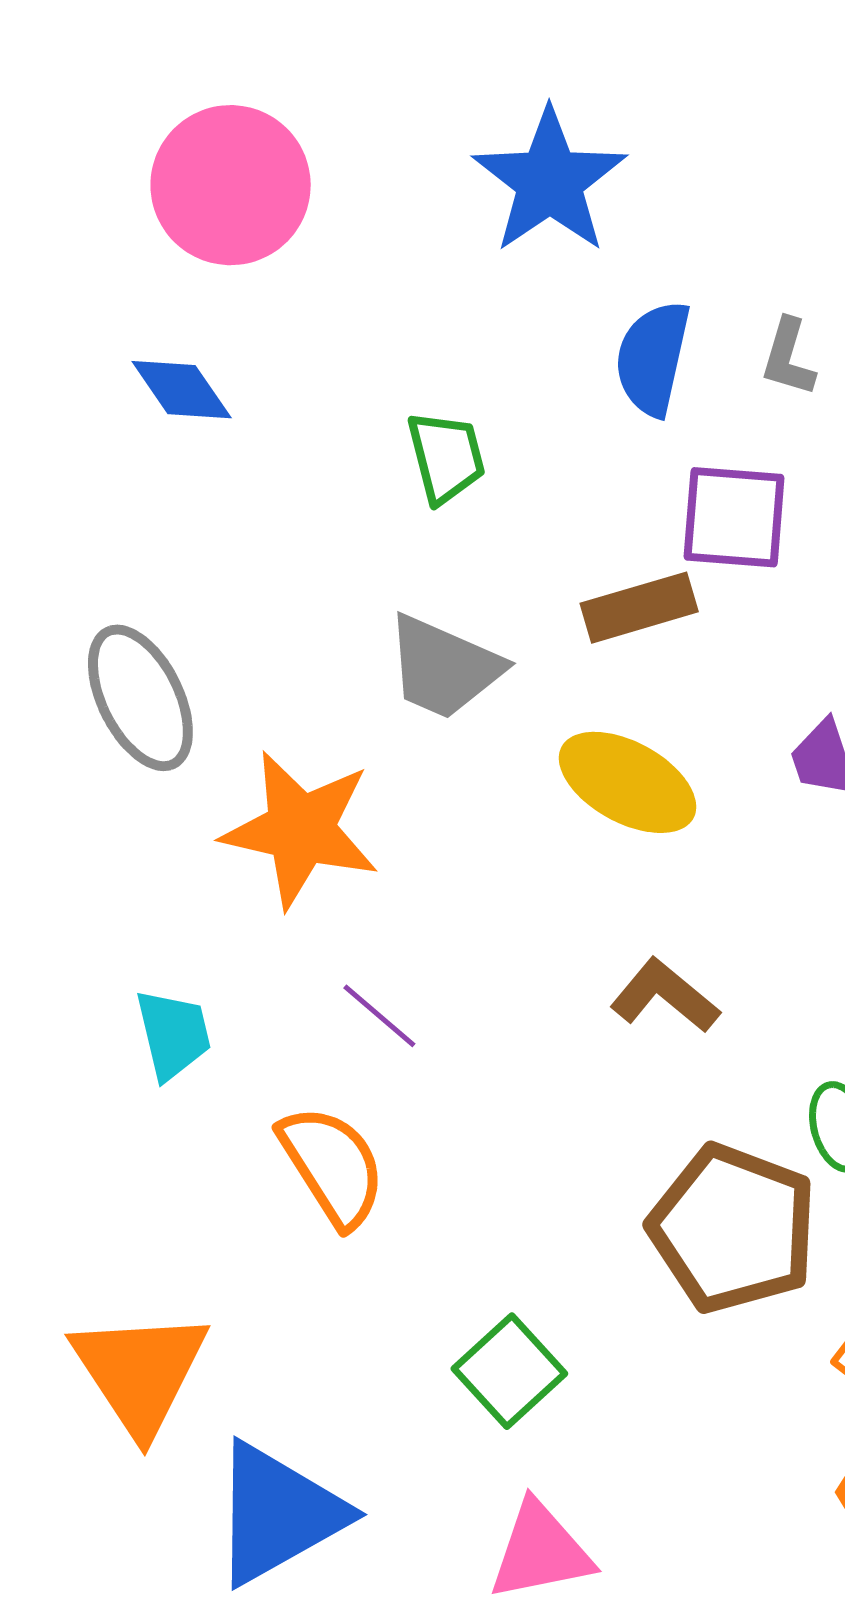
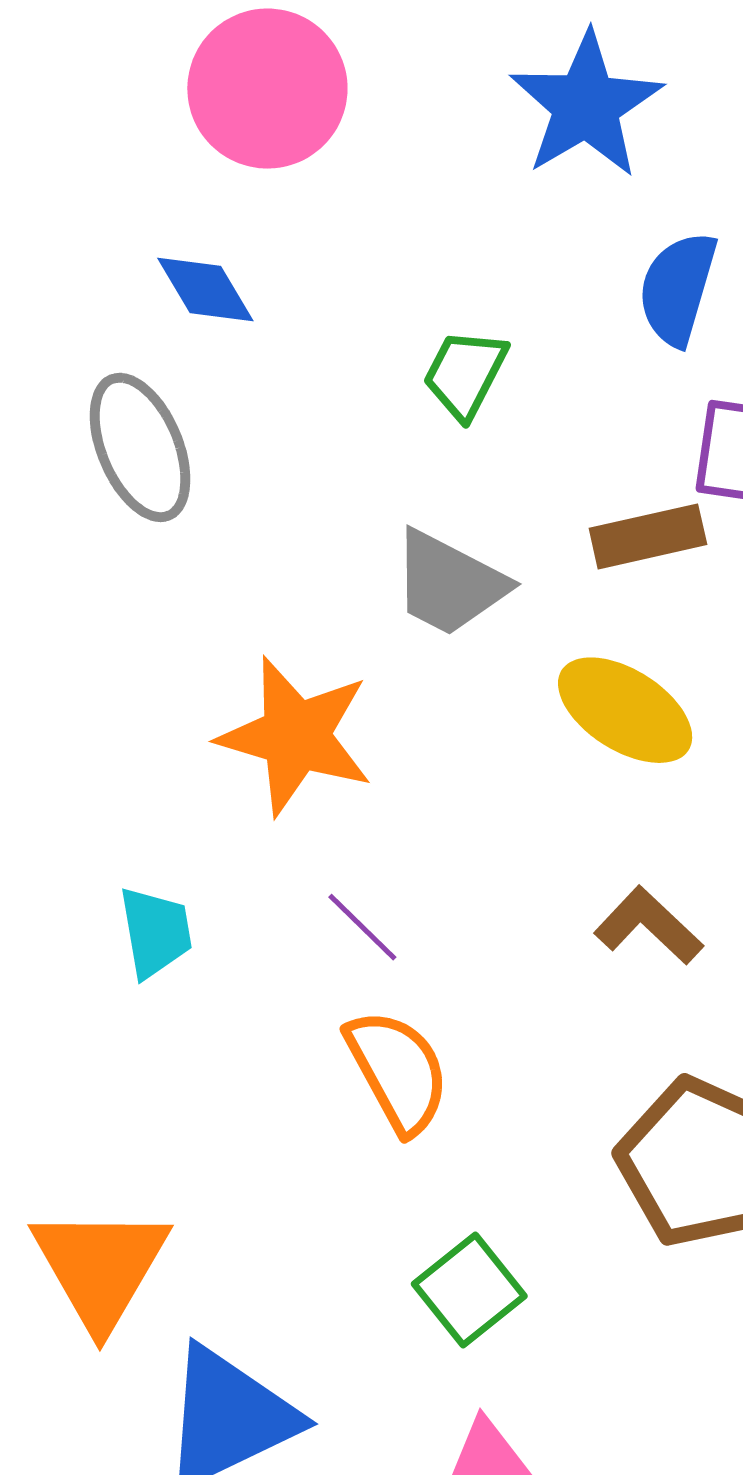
green trapezoid: (446, 457) -> (465, 374), turned -142
gray ellipse: (140, 698) -> (140, 447), moved
orange semicircle: (332, 1166) -> (398, 1071), moved

